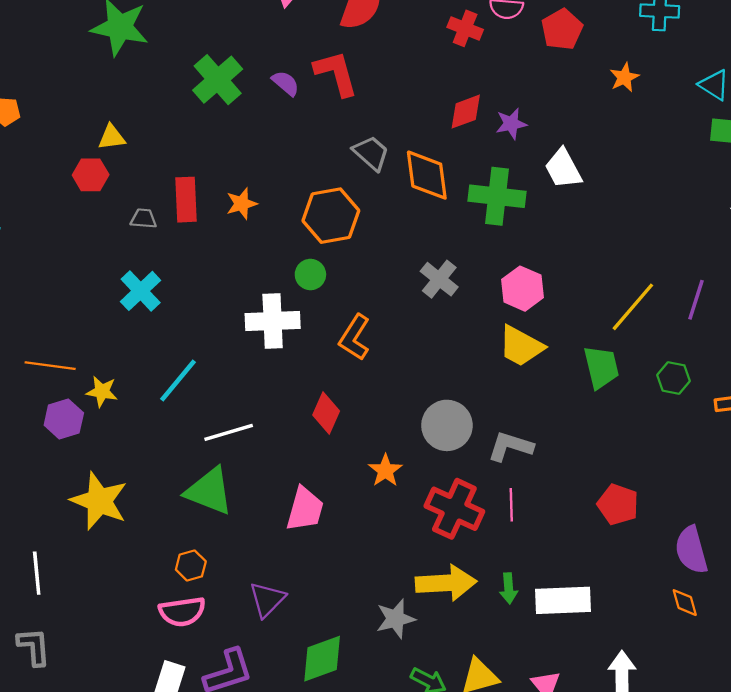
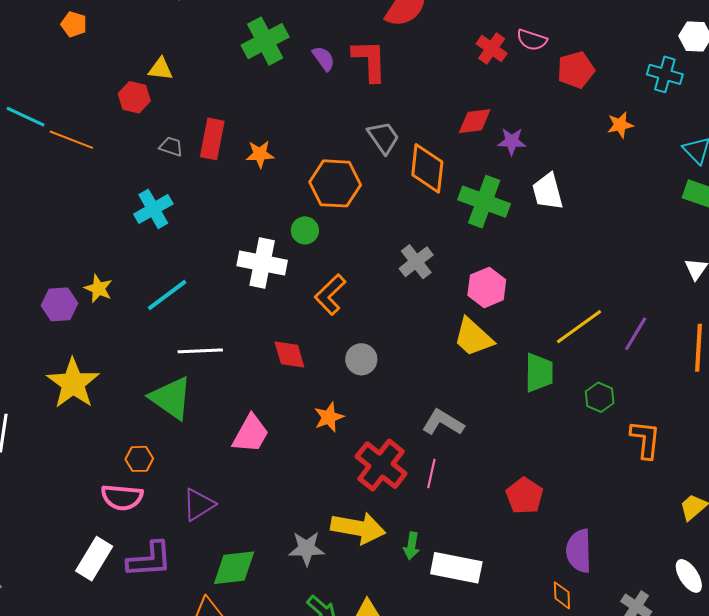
orange line: (50, 366) -> (71, 140), moved
red diamond: (326, 413) -> (289, 355), turned -54
gray circle: (447, 425) -> (361, 359), moved, size x0.7

